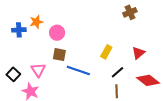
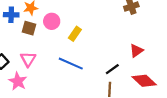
yellow rectangle: (106, 52) -> (75, 34), moved
brown square: (59, 55) -> (29, 28), moved

